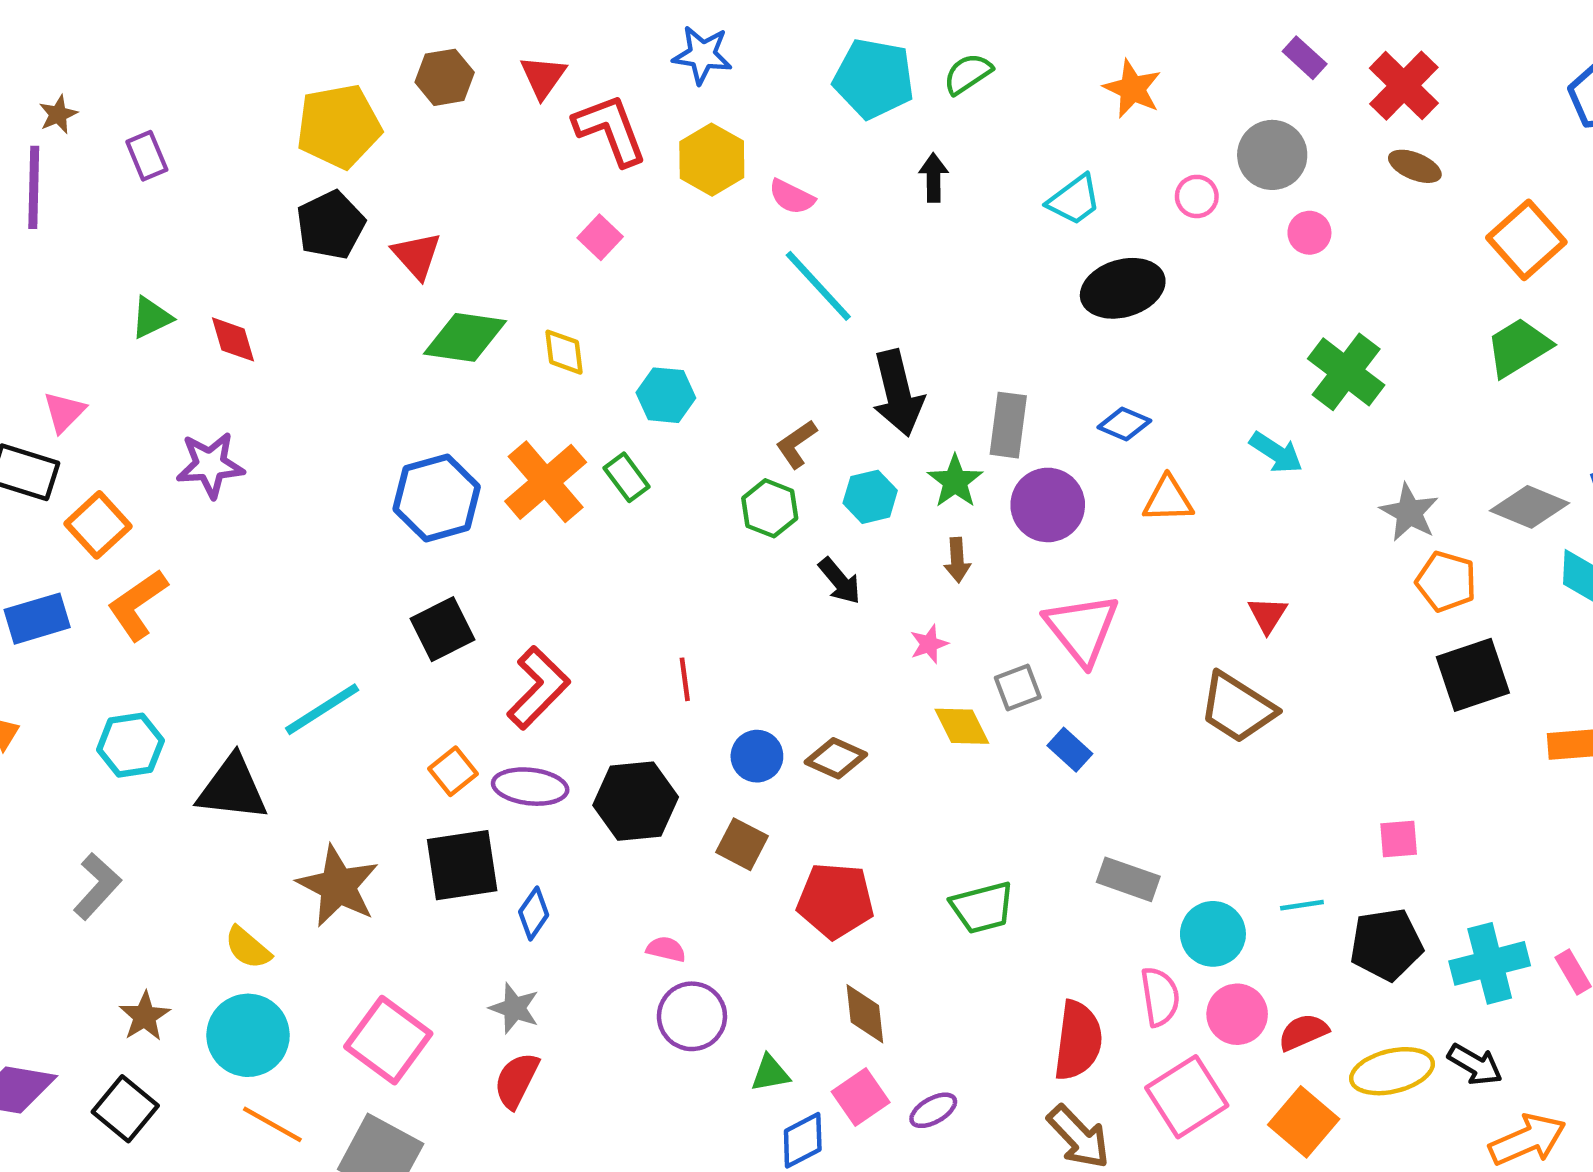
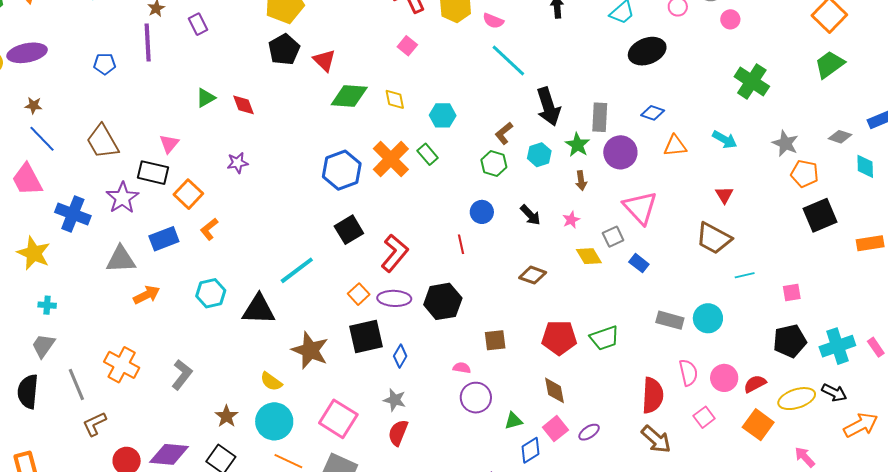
cyan arrow: (1276, 453) -> (725, 140), moved
purple star: (210, 465) -> (237, 163), size x0.7
gray diamond: (1529, 507) -> (840, 137), size x0.7
black arrow: (840, 581) -> (530, 215), moved
orange L-shape: (137, 605) -> (209, 229), size x0.7
blue circle: (757, 756) -> (482, 212), moved
brown square: (742, 844) -> (495, 340), moved, turned -30
gray L-shape: (97, 886) -> (182, 375), moved
red pentagon: (835, 901) -> (559, 338), moved
cyan line: (1302, 905) -> (745, 275), moved
cyan circle: (1213, 934) -> (708, 318), moved
pink square: (1187, 1097) -> (704, 417), size x0.6

